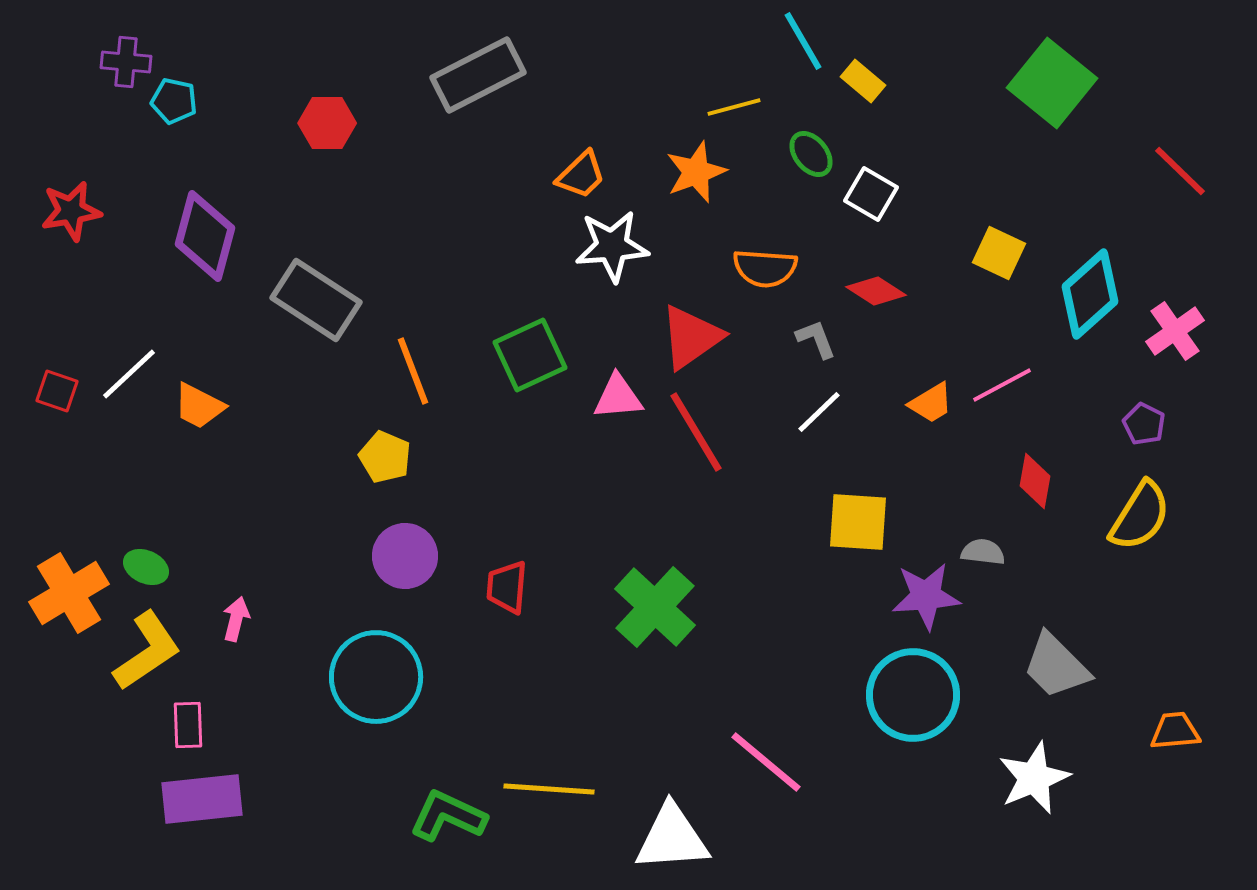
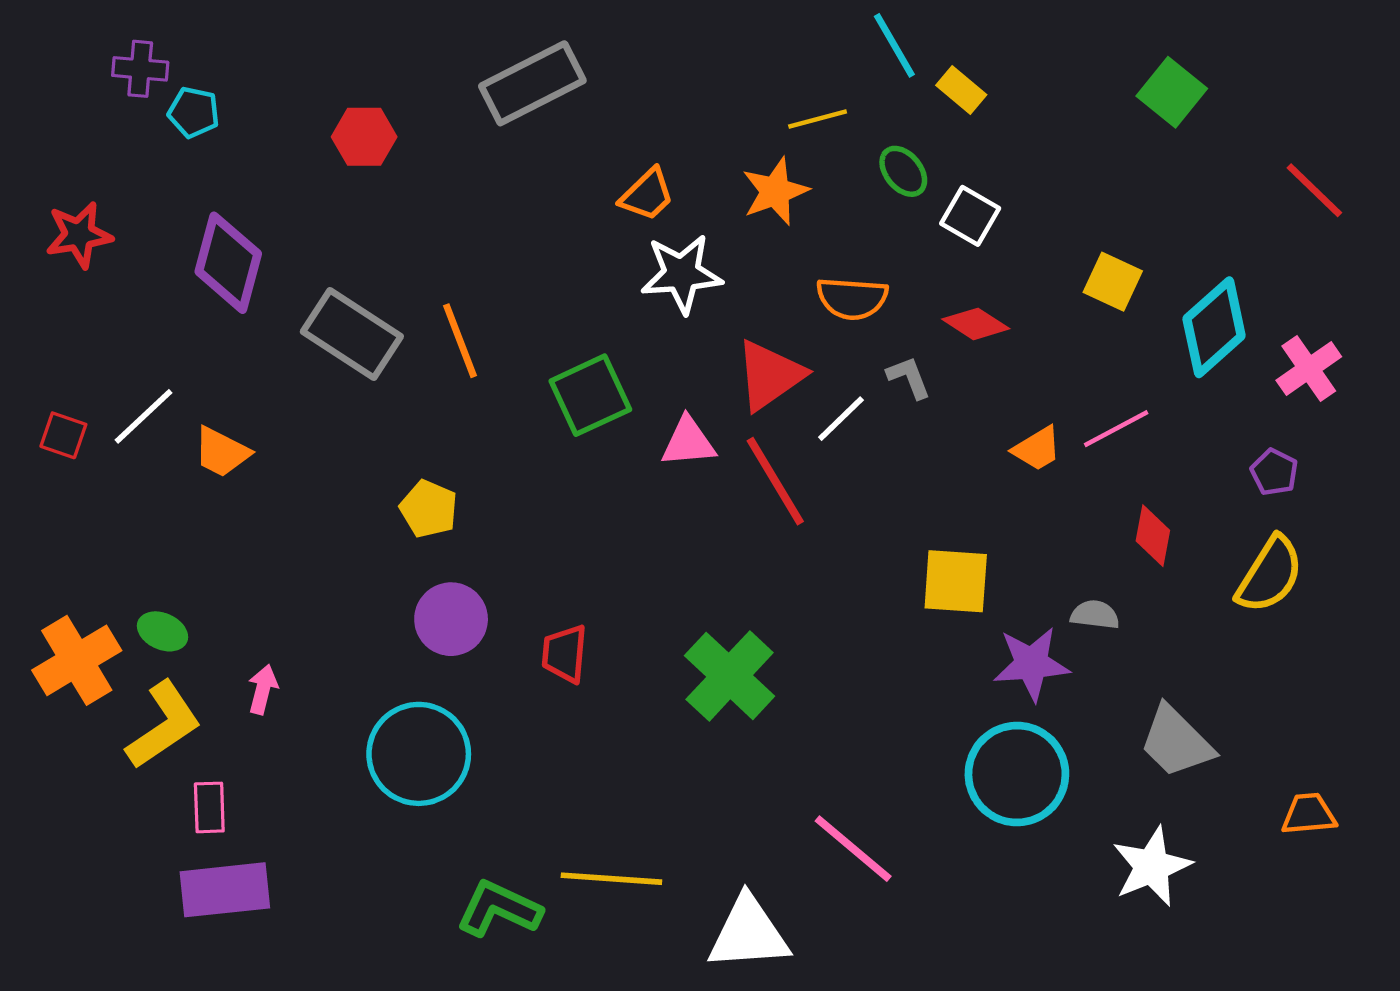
green square: (1052, 83) -> (1172, 92), size x0.7
orange line: (413, 371) -> (460, 341), moved
white line: (819, 412) -> (841, 419), moved

